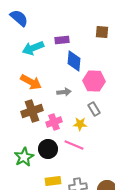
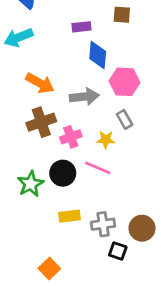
brown square: (102, 32) -> (122, 15), moved
cyan arrow: (33, 48) -> (18, 38), moved
gray arrow: (64, 92) -> (84, 97), size x1.5

